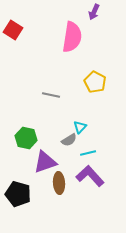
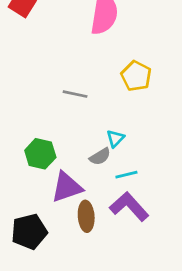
black pentagon: (18, 194) -> (29, 232), turned -30

